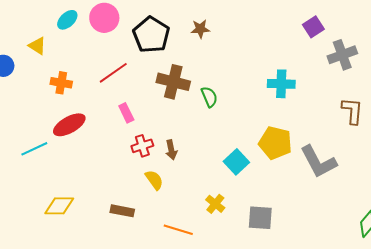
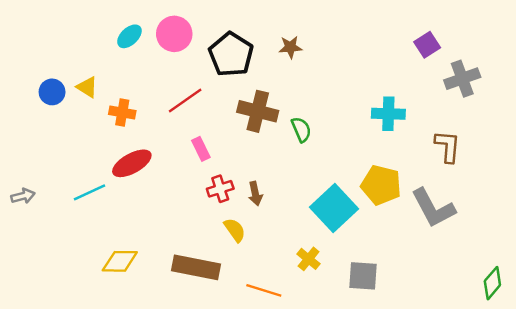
yellow triangle: (37, 46) -> (87, 87), moved
brown L-shape: (352, 111) -> (448, 146), moved
cyan square: (236, 162) -> (334, 208), size x1.5
brown rectangle: (122, 211) -> (196, 267), size x1.6

